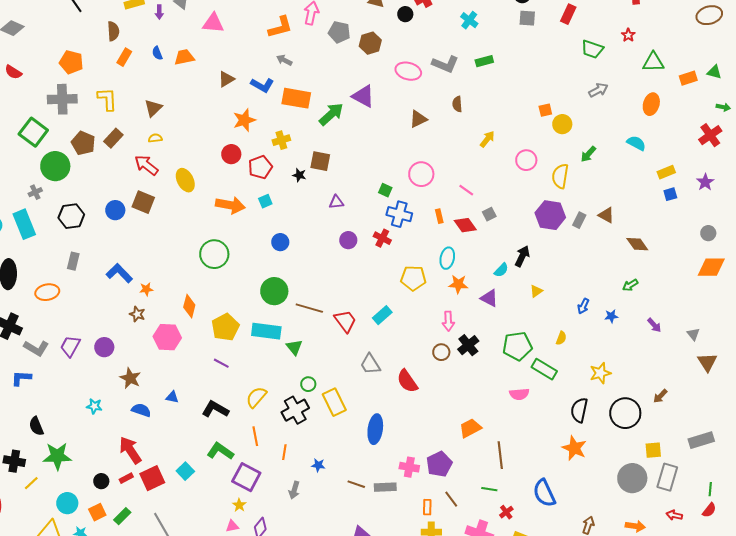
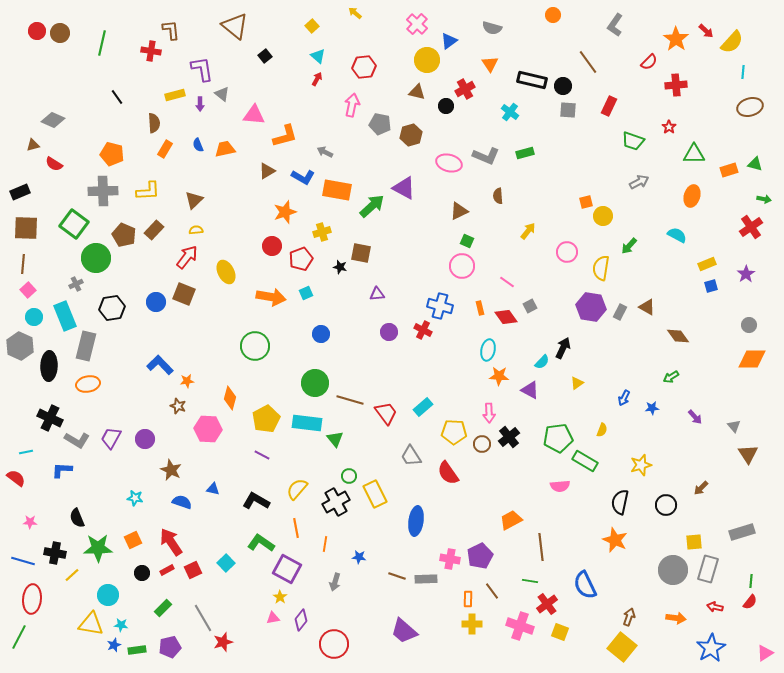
orange L-shape: (280, 27) -> (285, 136), moved
yellow L-shape: (107, 99) -> (148, 191), turned 90
red arrow: (146, 165) -> (187, 257), turned 90
green square: (385, 190) -> (467, 241), moved
gray rectangle: (73, 261) -> (86, 346), moved, size x1.6
yellow pentagon: (413, 278) -> (454, 432), moved
black circle: (625, 413) -> (666, 505), size x0.7
red square: (152, 478) -> (193, 570), size x0.7
orange square: (97, 512) -> (133, 540), moved
red cross: (506, 512) -> (547, 604), size x1.5

